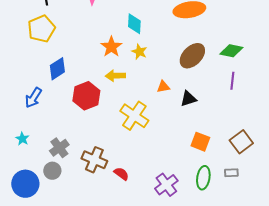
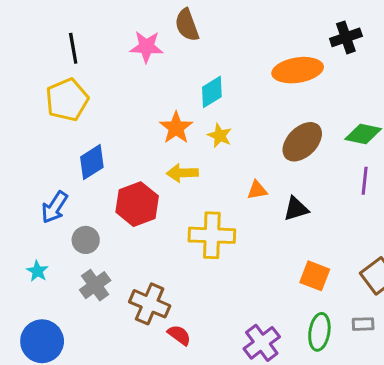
cyan diamond: (134, 24) -> (212, 92), turned 55
yellow cross: (134, 116) -> (212, 235), turned -32
gray circle: (52, 171) -> (86, 240), moved
red semicircle: (121, 174) -> (179, 335), moved

